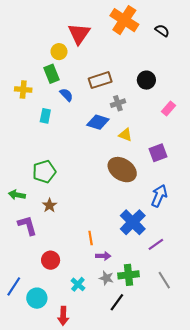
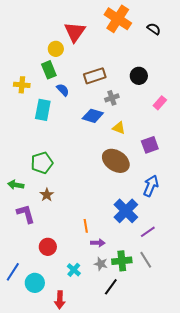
cyan rectangle: (45, 116) -> (43, 110), size x1.5
gray line: (164, 280) -> (146, 260), moved

